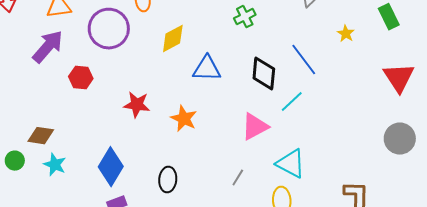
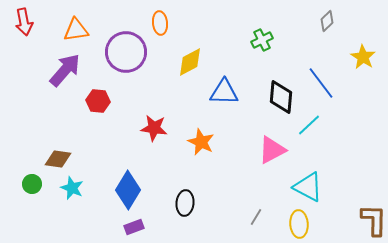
yellow star: (346, 34) -> (363, 57), size x1.4
gray line: (238, 178) -> (256, 217), moved

